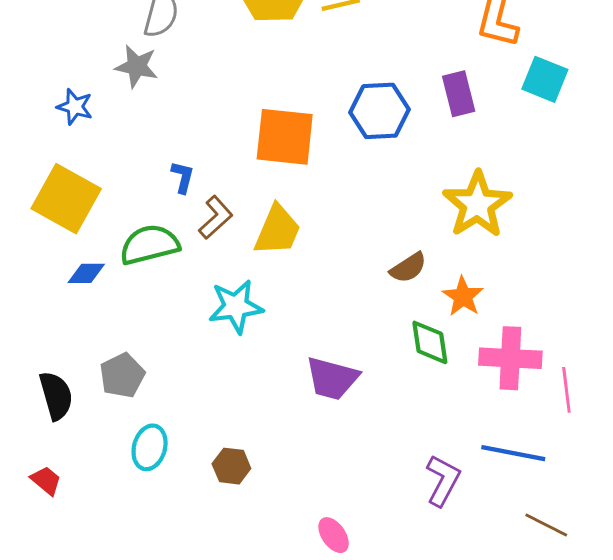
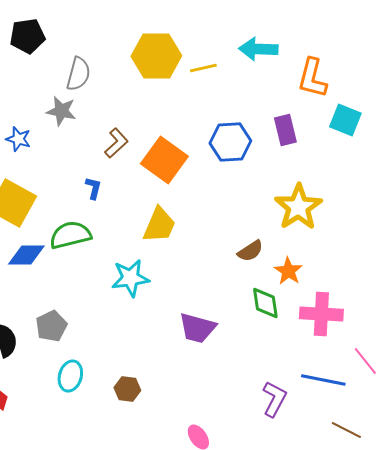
orange square: (285, 137) -> (164, 160), turned 30
brown L-shape: (216, 217) -> (116, 143), moved
blue diamond: (86, 273) -> (26, 255), size x1.4
pink line: (566, 390) -> (365, 361), moved, turned -32

